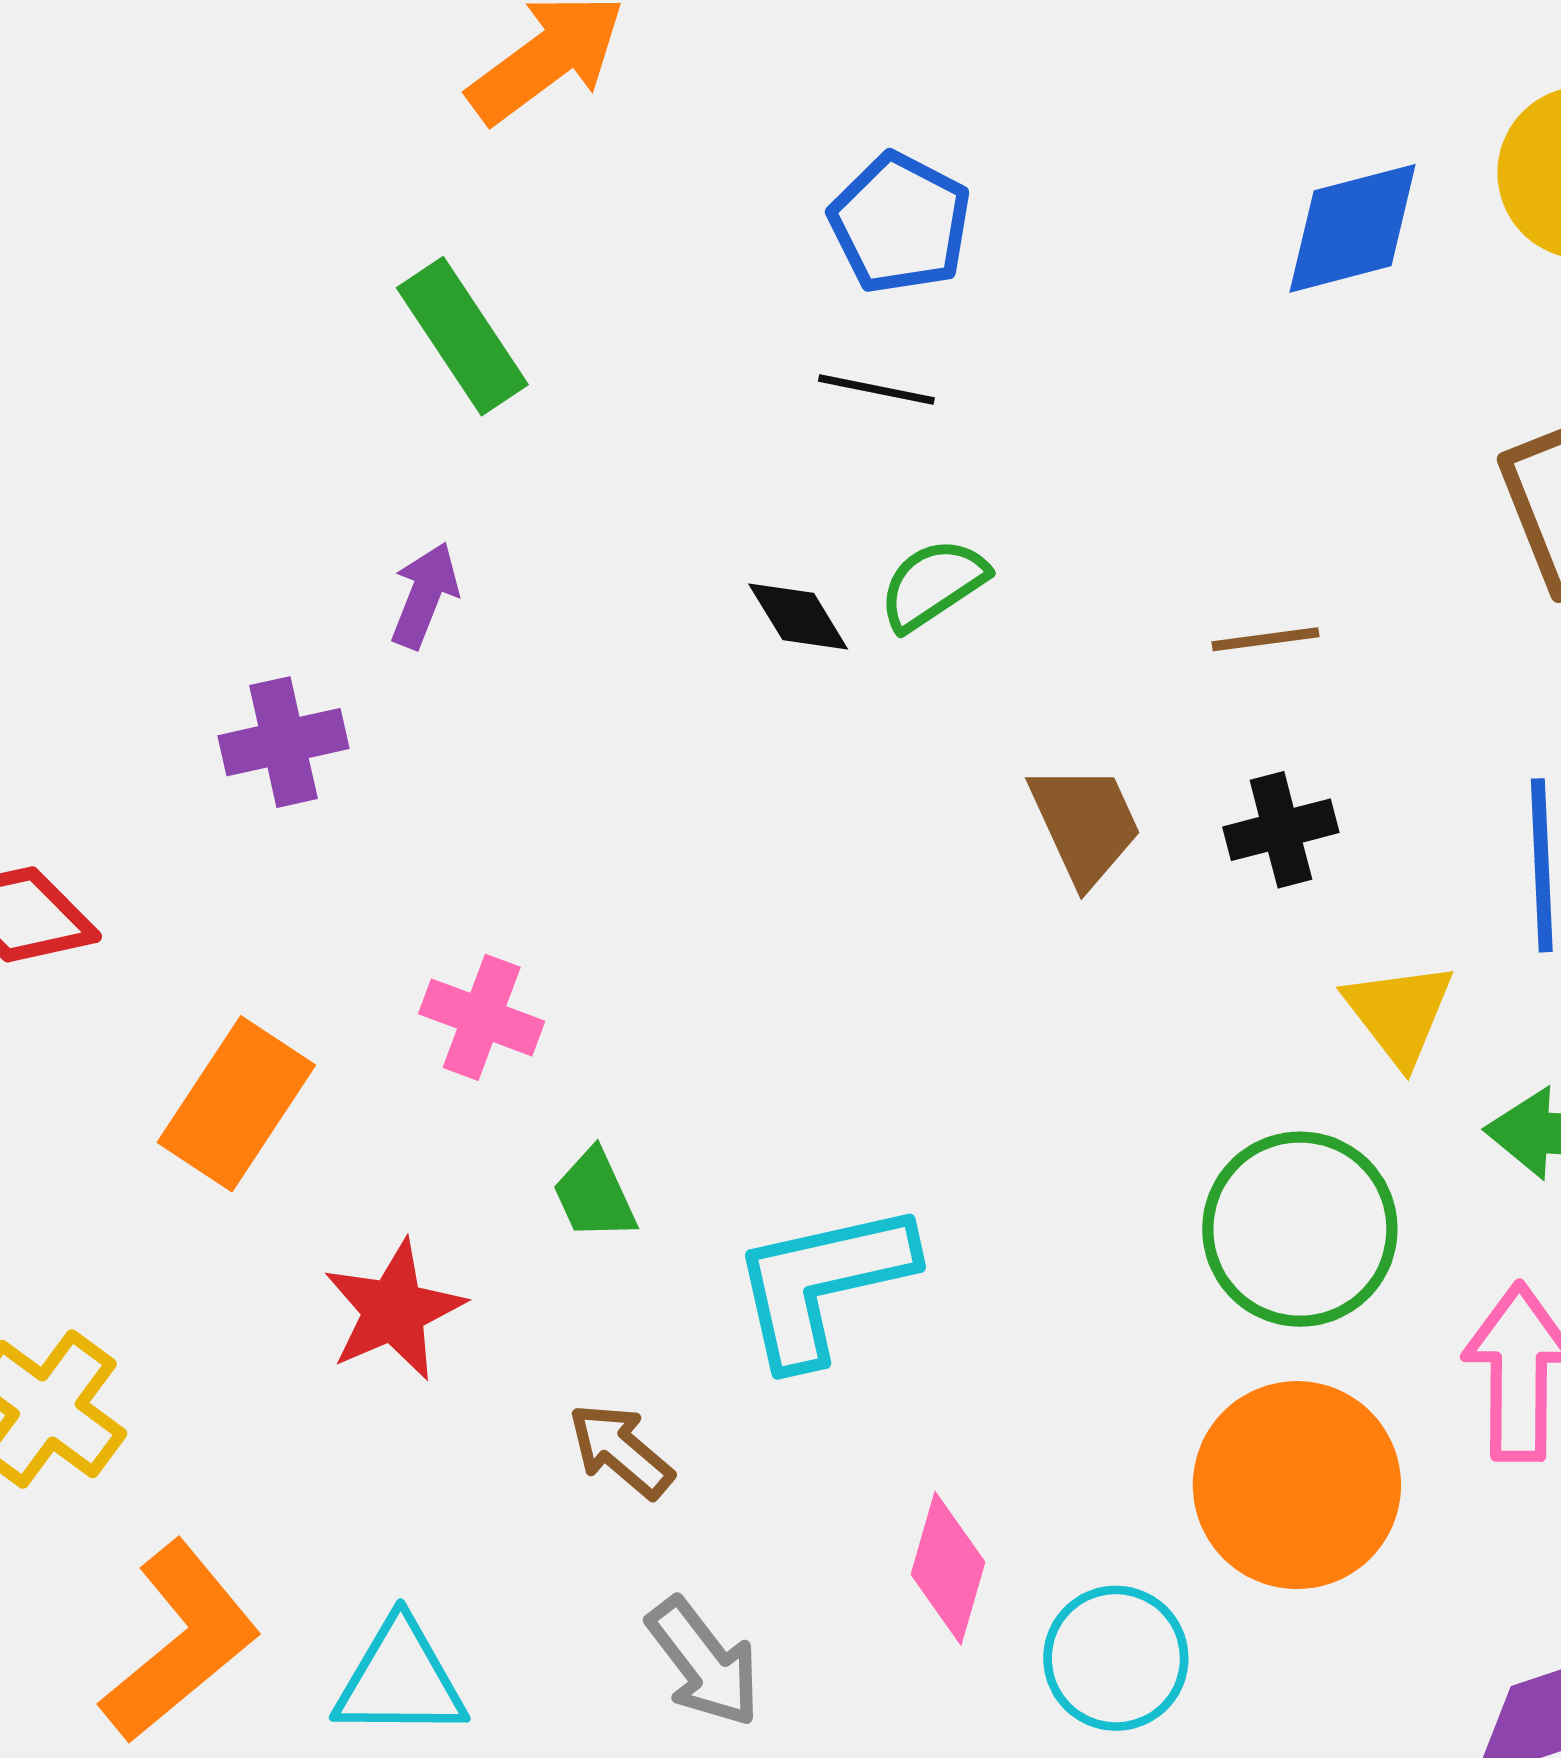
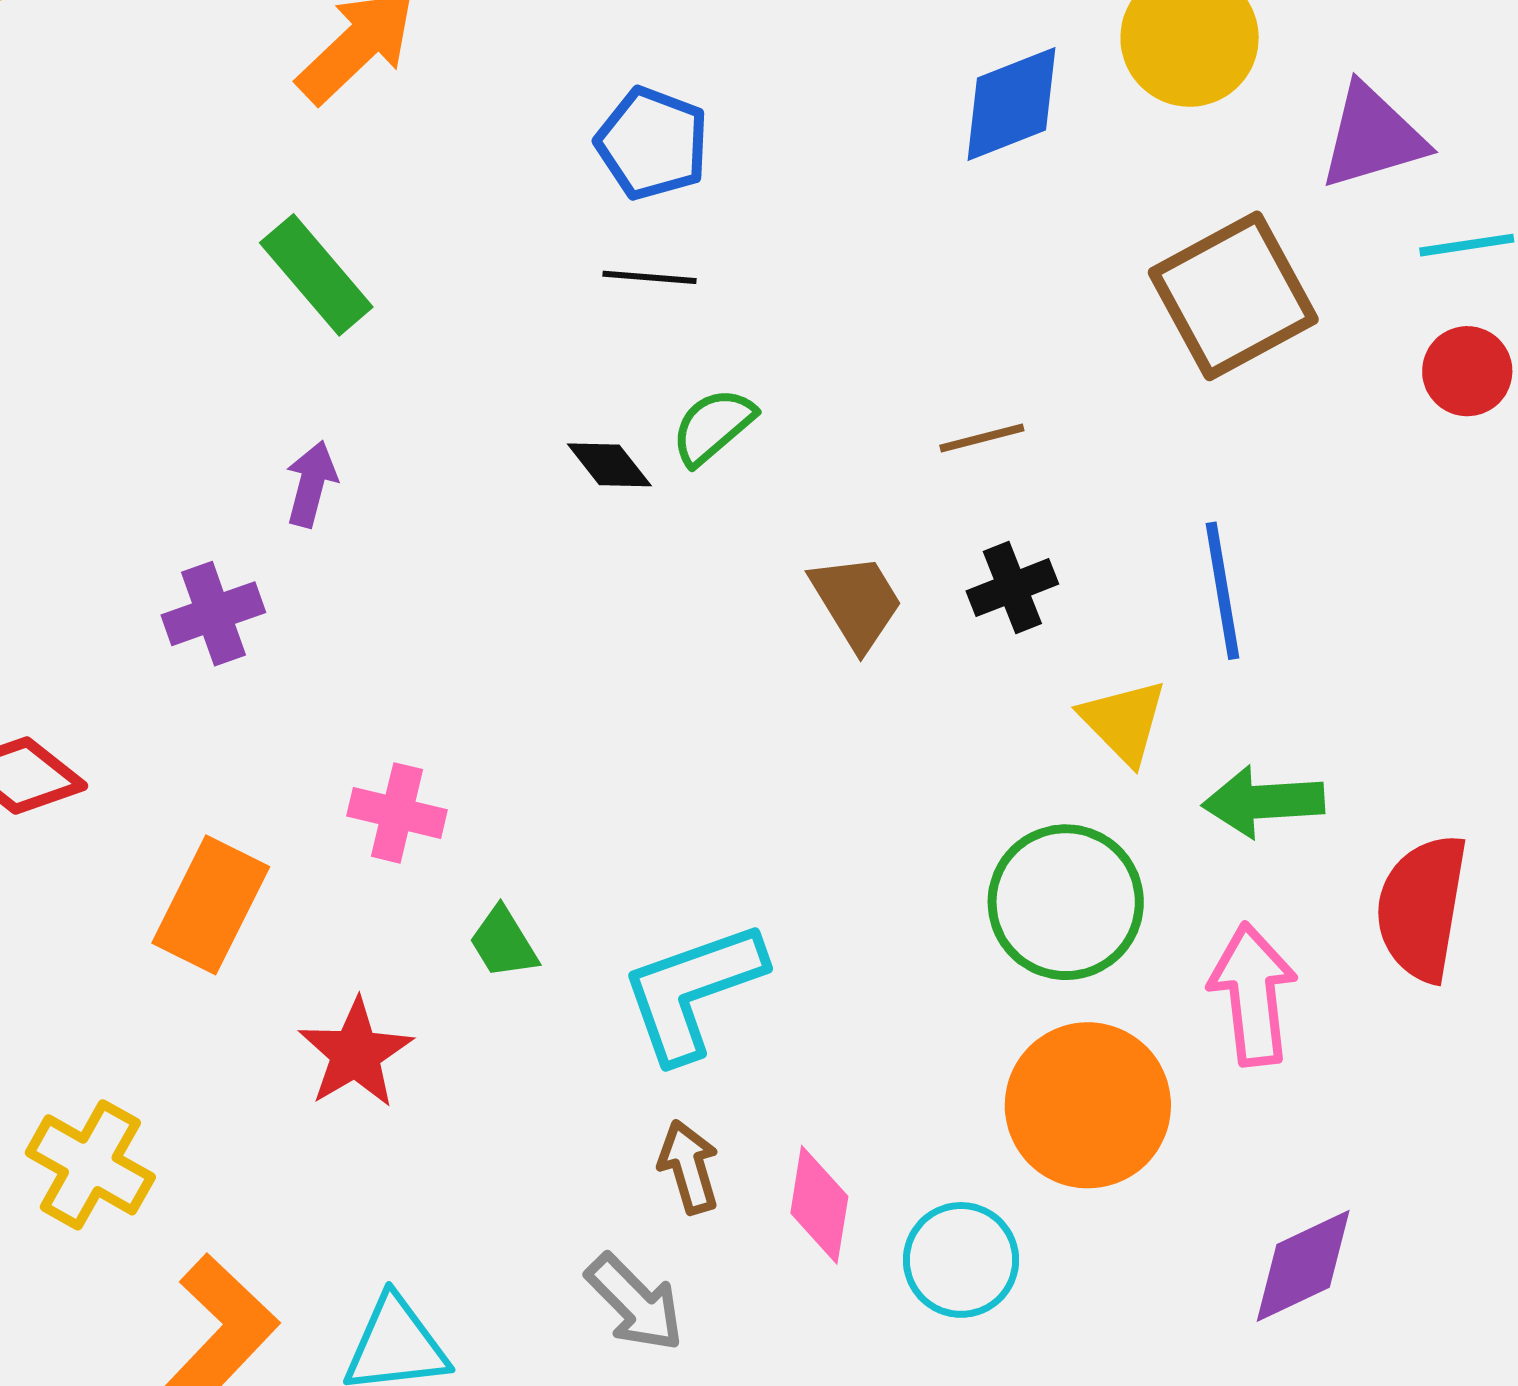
brown arrow: (621, 1451) -> (689, 1167), moved, turned 40

